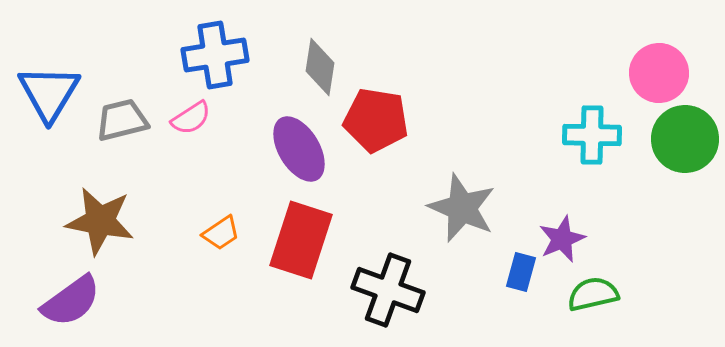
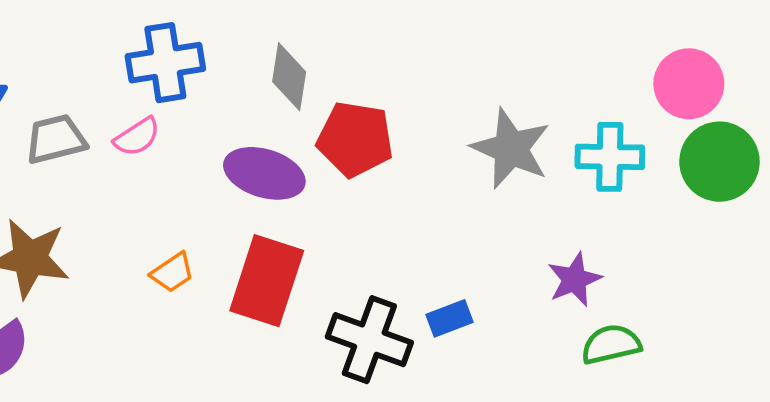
purple ellipse: (299, 149) -> (264, 173), turned -42
gray star: (462, 208) -> (511, 149), moved
blue rectangle: (521, 272) -> (449, 318), moved, turned 54

